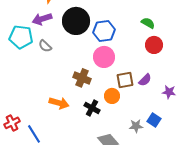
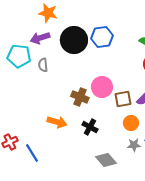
blue hexagon: (104, 31) -> (102, 37), moved
gray semicircle: (45, 46) -> (43, 65), turned 40
pink circle: (104, 57) -> (102, 87), moved
orange circle: (112, 96) -> (131, 123), moved

